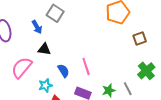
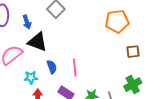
blue arrow: (37, 27) -> (27, 22), moved
black triangle: (44, 49) -> (37, 42), size x1.5

